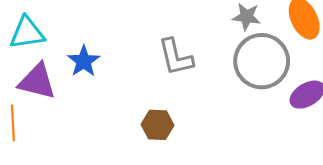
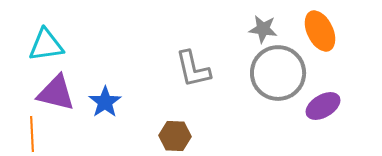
blue star: (84, 61) -> (105, 102), moved

